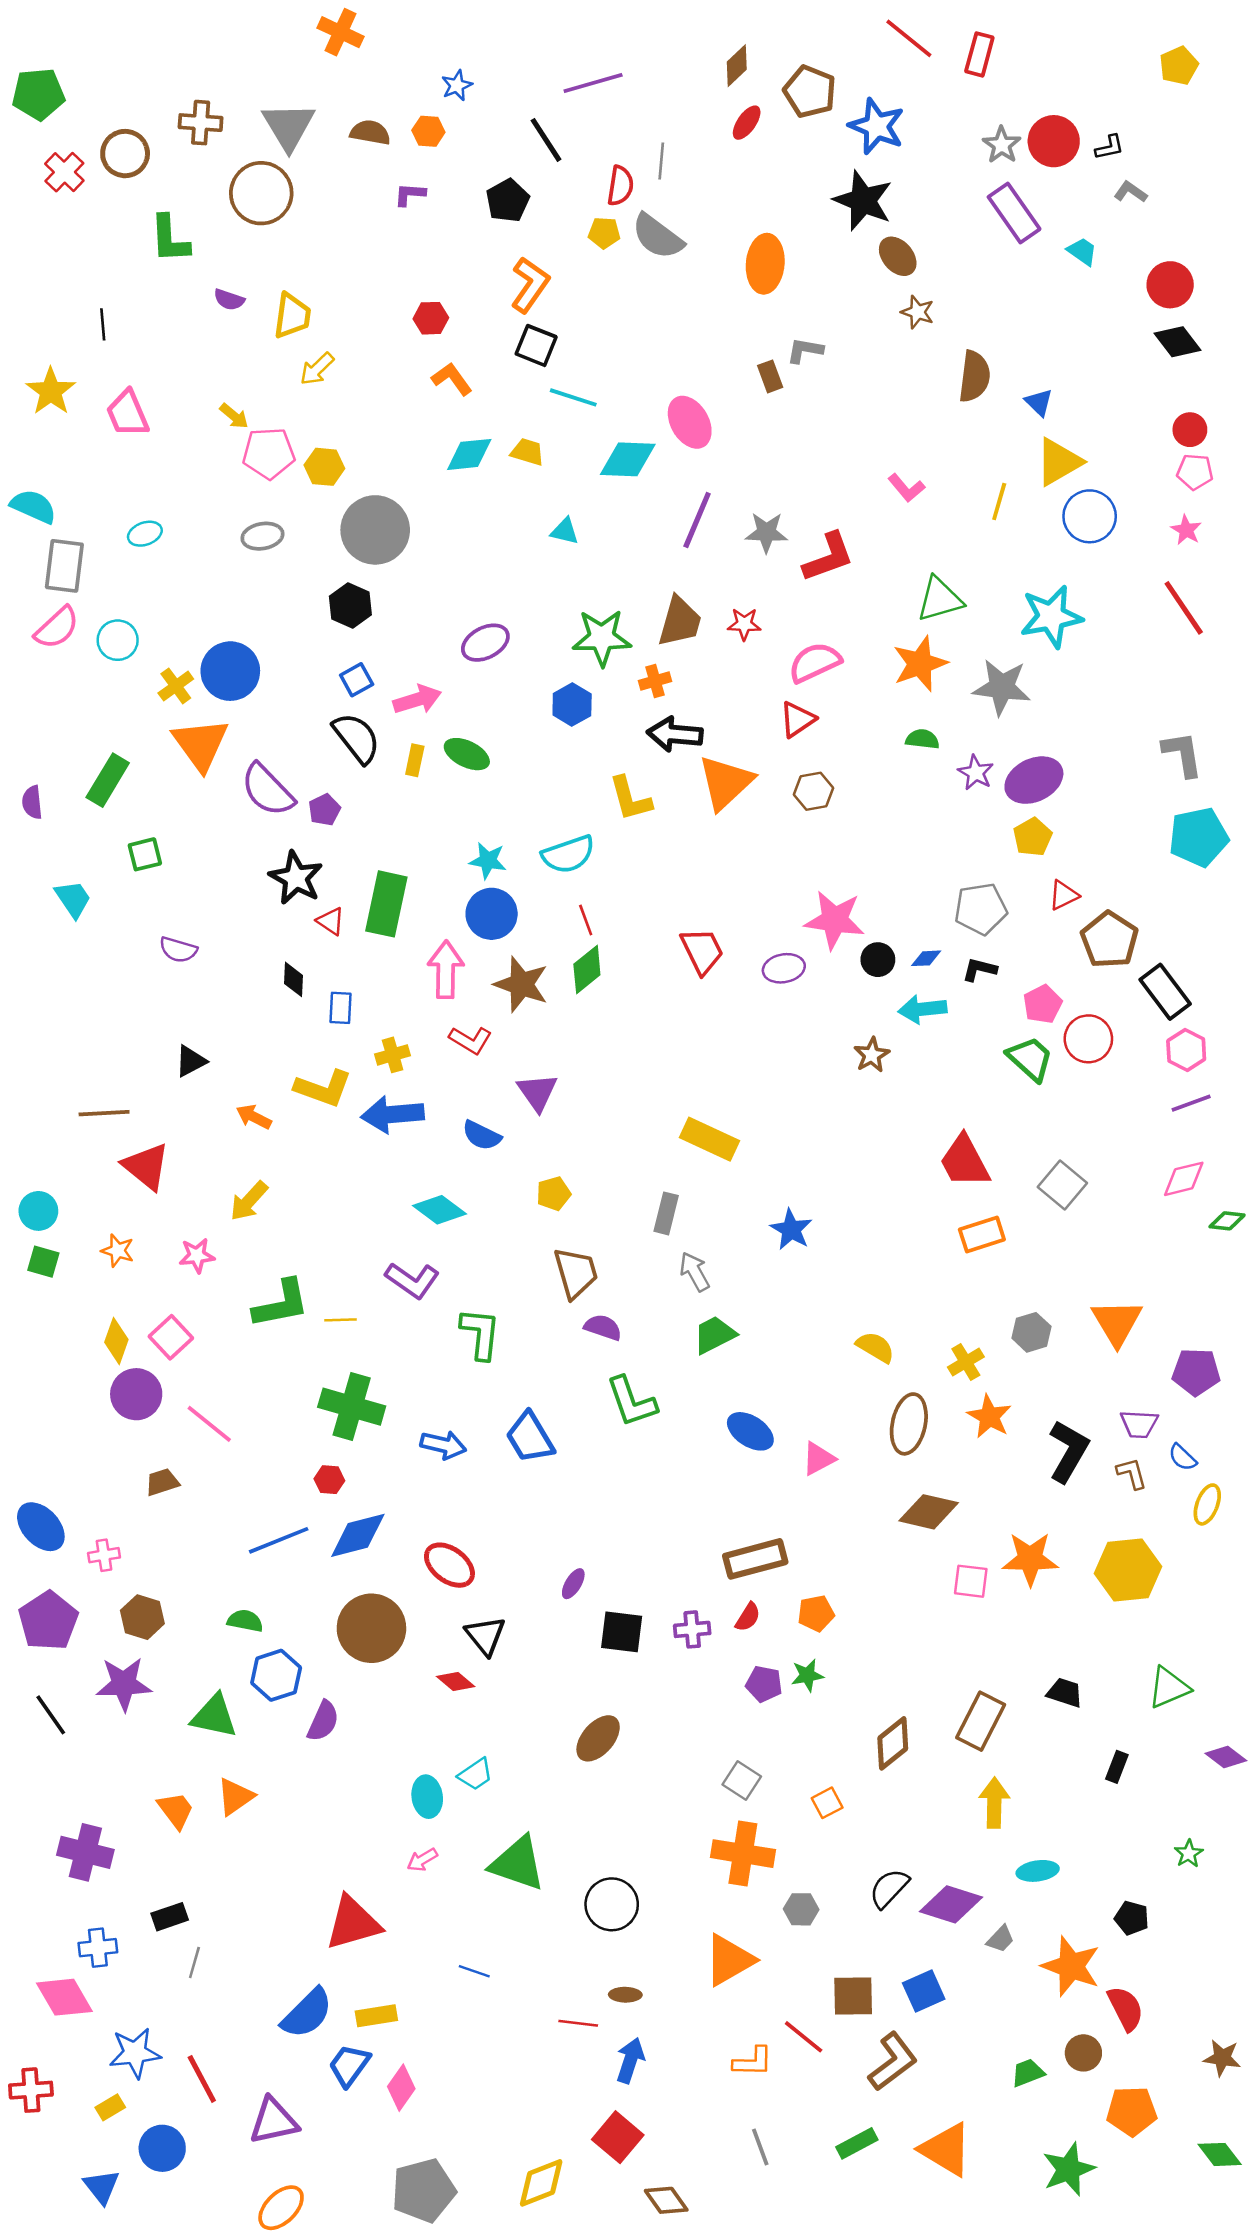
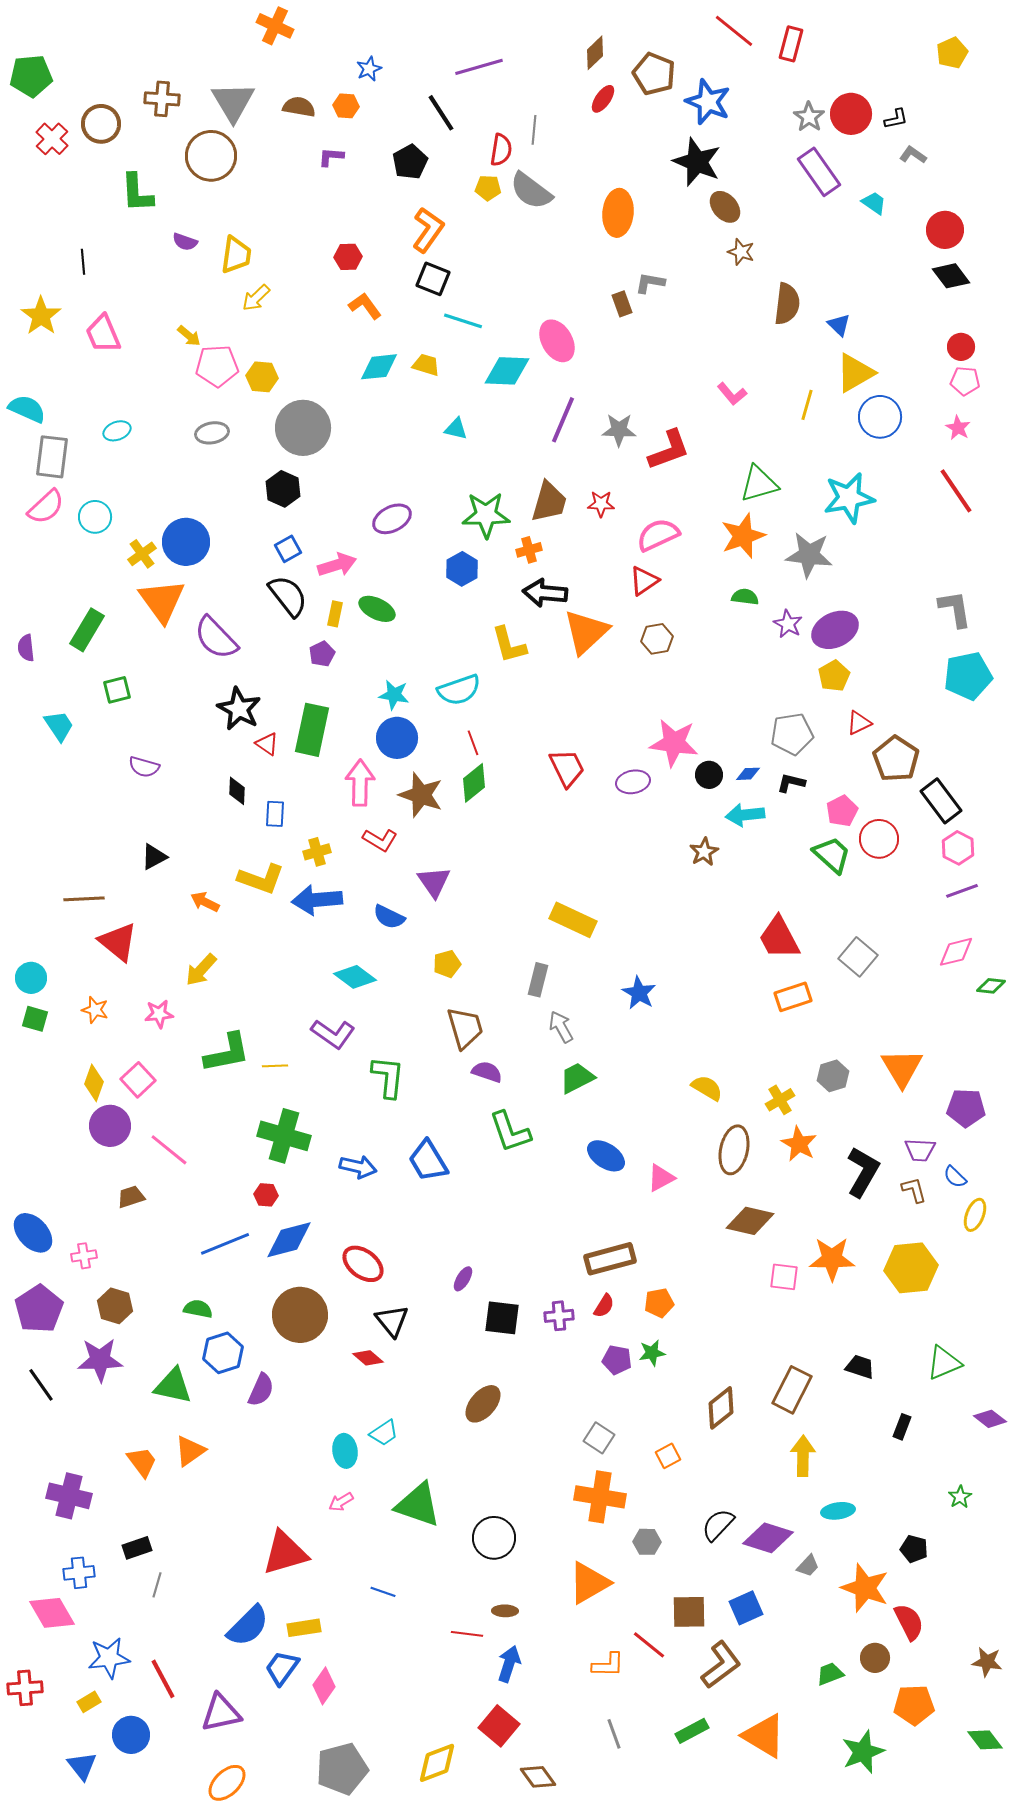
purple pentagon: (324, 810) -> (322, 654), moved

